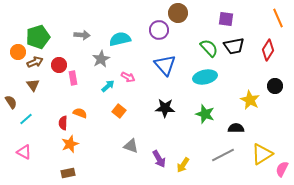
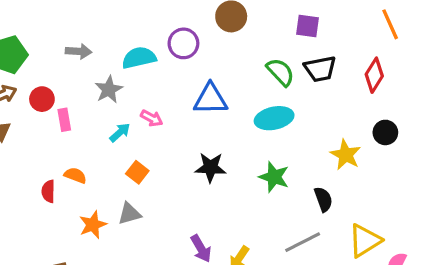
purple circle: (159, 30) -> (183, 43), moved
blue triangle: (165, 65) -> (210, 99), turned -50
black semicircle: (236, 128) -> (323, 199), turned 70
orange star: (70, 144) -> (93, 225), moved
gray triangle: (131, 146) -> (129, 214), moved, turned -35

